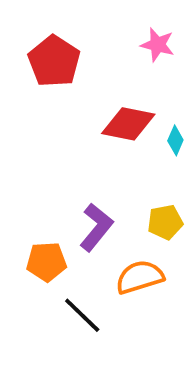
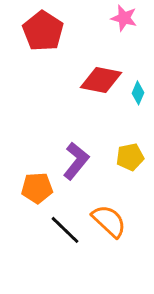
orange semicircle: (140, 277) -> (109, 221), moved, turned 60

